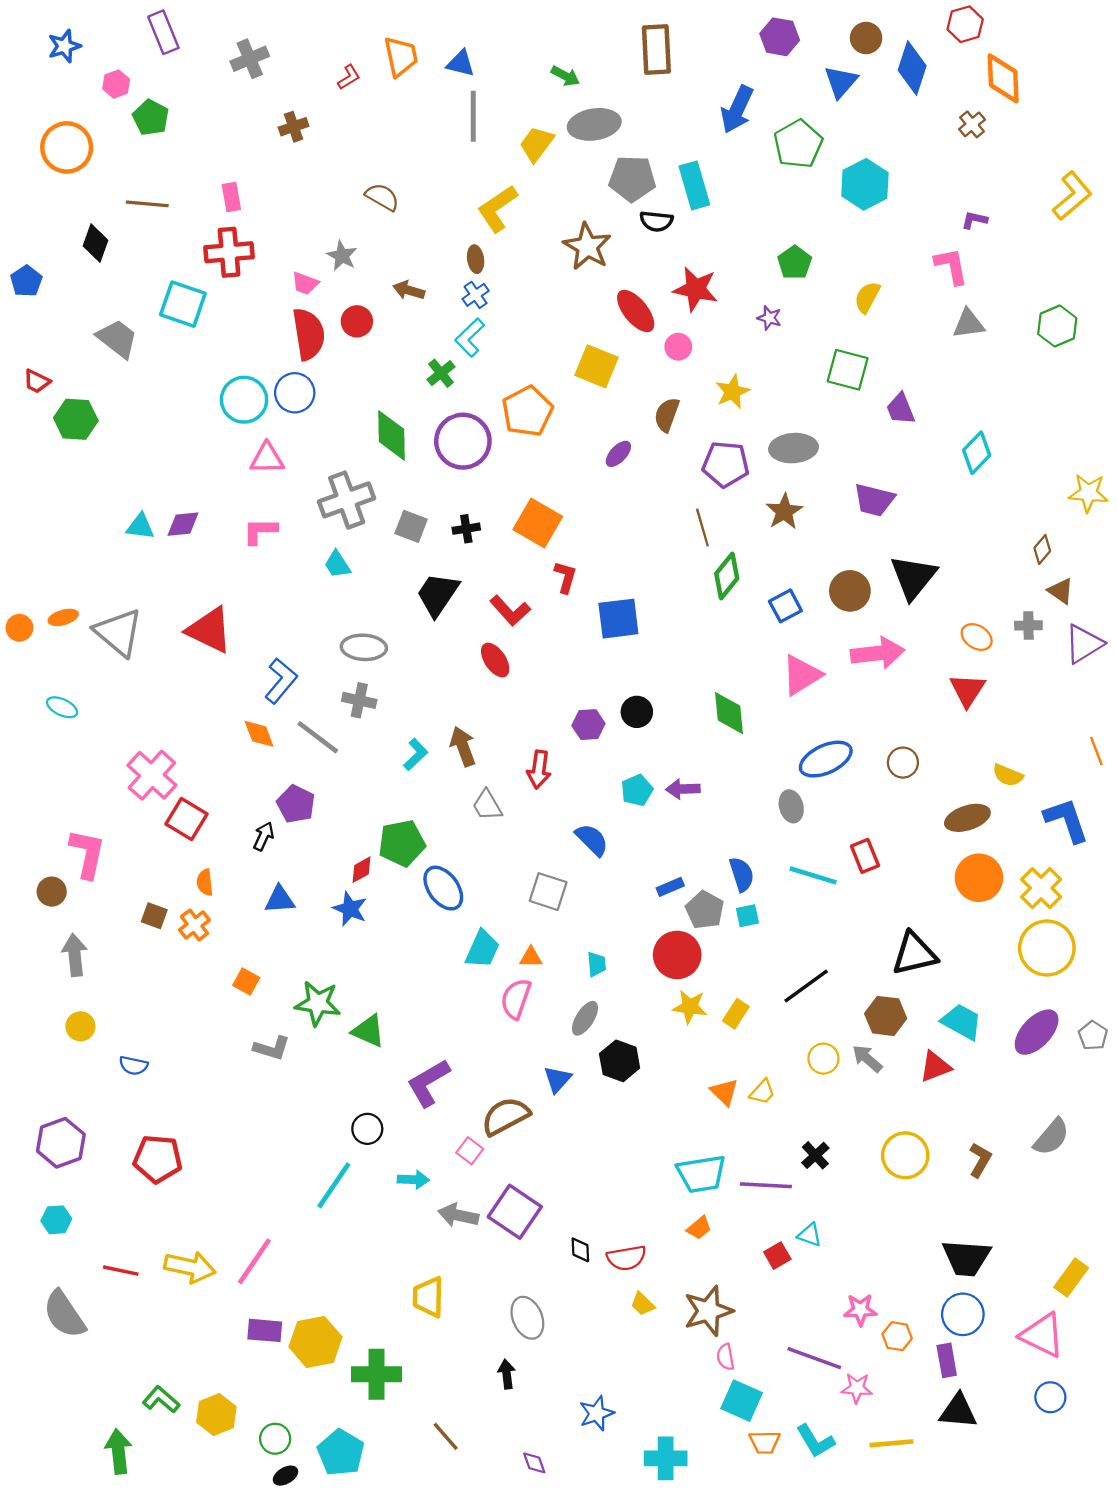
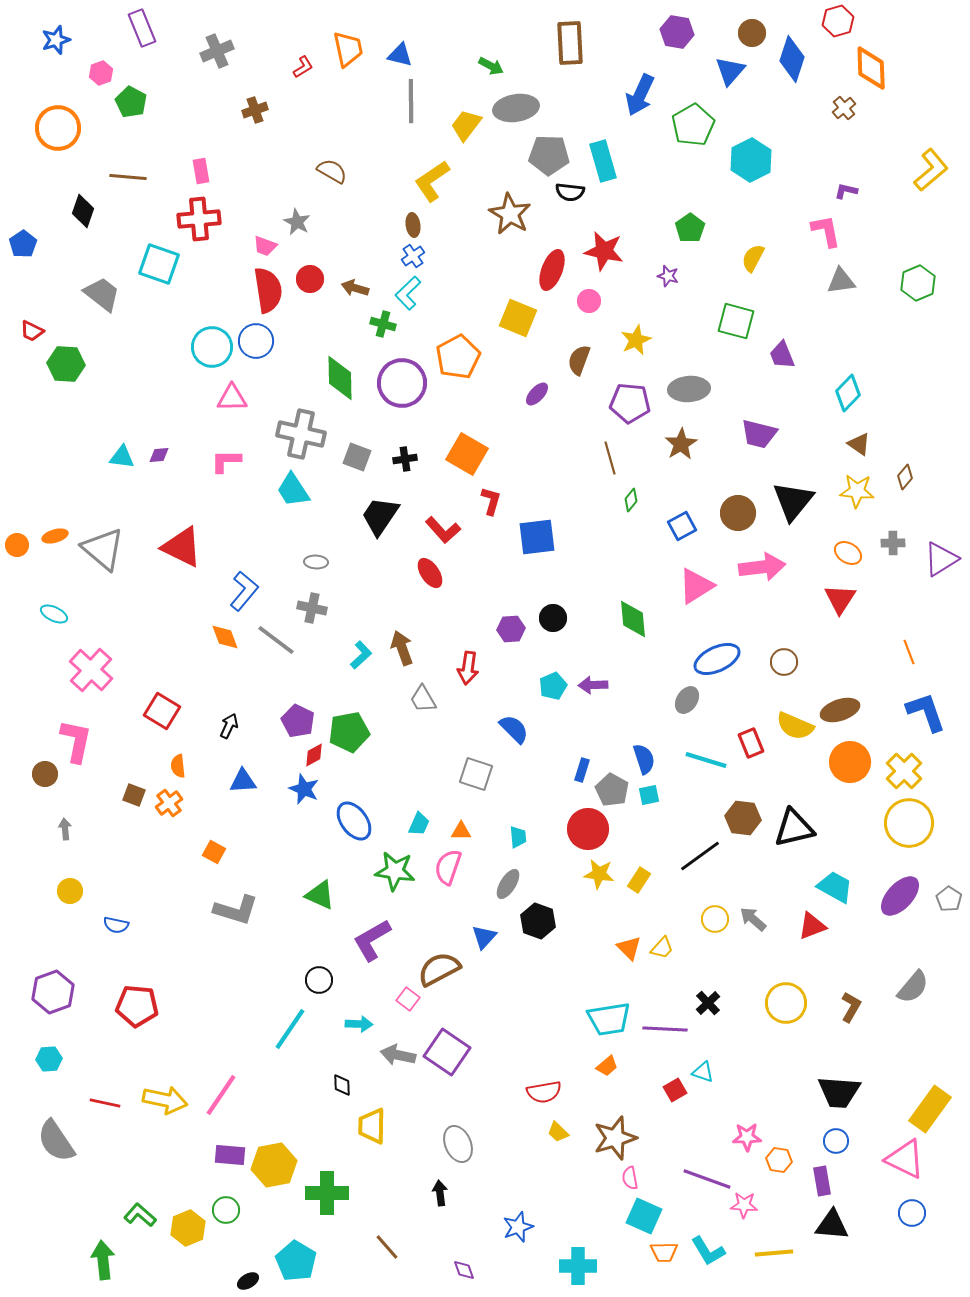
brown arrow: (409, 290) -> (355, 288), moved
red ellipse: (636, 311) -> (552, 270), turned 60
green cross: (441, 373) -> (383, 324), turned -35
yellow star: (1088, 493) -> (857, 491), moved
gray cross: (347, 500) -> (301, 434), turned 33
purple diamond: (183, 524) -> (159, 455), size x0.7
cyan trapezoid: (337, 564) -> (293, 490), size x1.4
green diamond: (727, 576) -> (631, 500), size x0.6
brown triangle: (1061, 591) -> (859, 444), moved
gray ellipse: (364, 647) -> (316, 562), size x0.6
orange line: (1096, 751) -> (909, 652), moved
pink cross: (152, 775) -> (91, 670), moved
yellow semicircle: (1008, 775) -> (795, 726), moved, size x1.4
purple pentagon: (296, 804) -> (298, 721), moved
gray ellipse: (791, 806) -> (687, 700), turned 48
blue rectangle: (670, 887) -> (582, 770), turned -50
blue ellipse: (443, 888) -> (354, 821), moved
cyan trapezoid: (482, 949) -> (419, 824), size x0.7
gray arrow: (75, 955) -> (65, 829), size x0.6
green star: (318, 1003) -> (395, 871), moved
brown hexagon: (886, 1016) -> (743, 818), moved
gray L-shape: (272, 1048) -> (236, 910), size x1.4
black diamond: (580, 1250) -> (342, 1085), moved
yellow rectangle: (1071, 1277) -> (930, 1109), size x1.4
blue circle: (963, 1314) -> (836, 1141), size x0.7
green circle: (275, 1439) -> (226, 1210), moved

